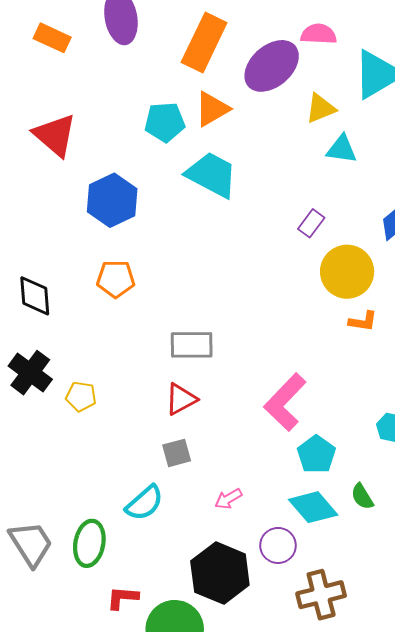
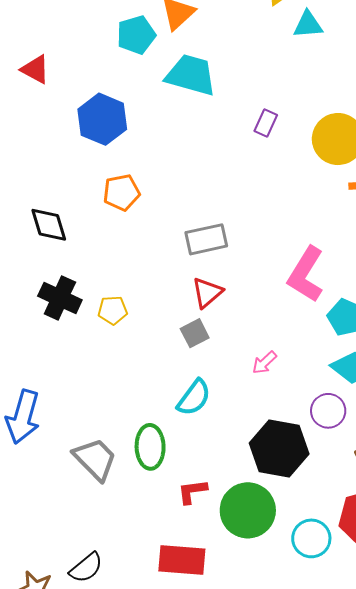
red triangle: (55, 135) -> (35, 69), size x0.7
purple rectangle: (311, 223) -> (266, 123), moved
gray square: (177, 453) -> (195, 333), moved
pink arrow: (228, 499) -> (264, 363), moved

